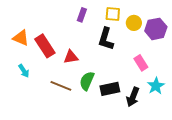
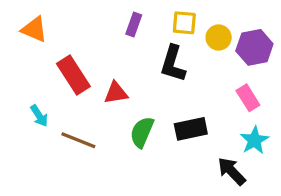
orange triangle: (21, 38) -> (34, 29), moved
pink rectangle: (141, 63) -> (248, 98), moved
brown line: (61, 86) -> (78, 140), moved
black rectangle: (110, 89) -> (191, 129), moved
black arrow: (133, 97) -> (232, 171), moved, turned 114

